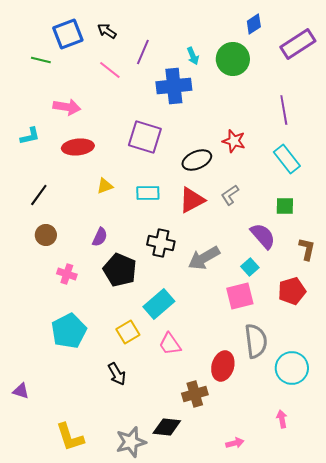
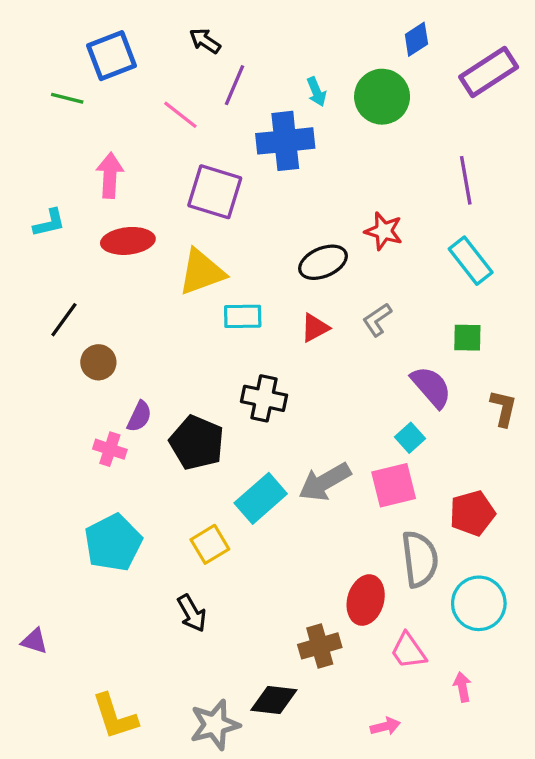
black arrow: (107, 31) -> (205, 41), moved
pink arrow: (67, 107) -> (110, 175), turned -96
purple square: (145, 137) -> (215, 192), moved
yellow triangle: (105, 186) -> (202, 272), moved, size x1.8
red triangle: (192, 200) -> (315, 328), size x0.7
brown circle: (46, 235) -> (98, 362), moved
purple semicircle: (100, 237) -> (139, 416), moved
gray arrow: (204, 258) -> (325, 482), moved
red pentagon: (292, 291) -> (472, 513), moved
pink trapezoid: (170, 344) -> (408, 651), moved

